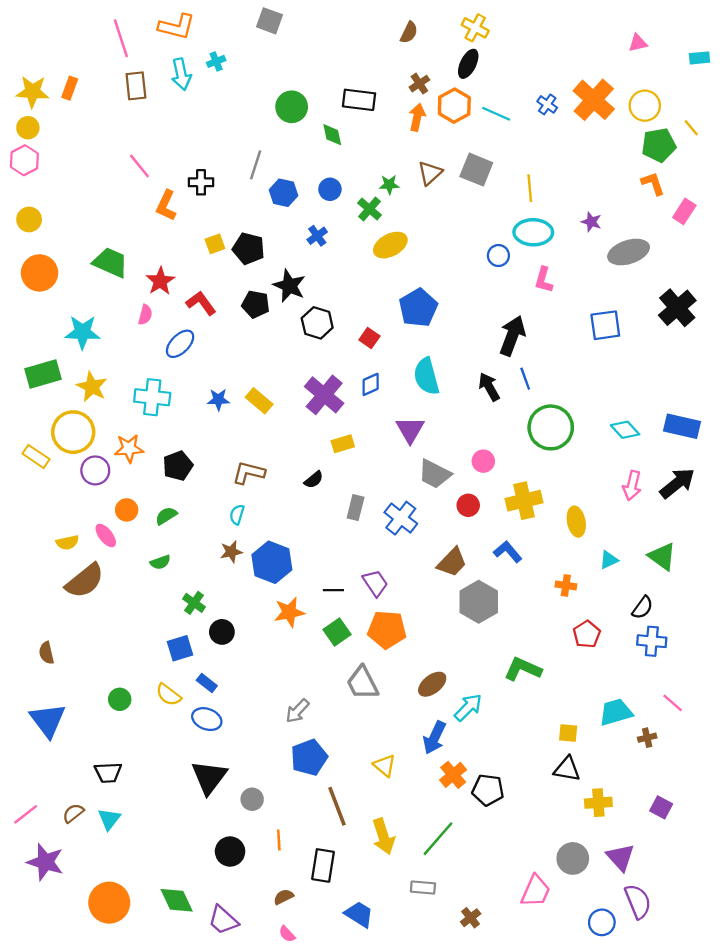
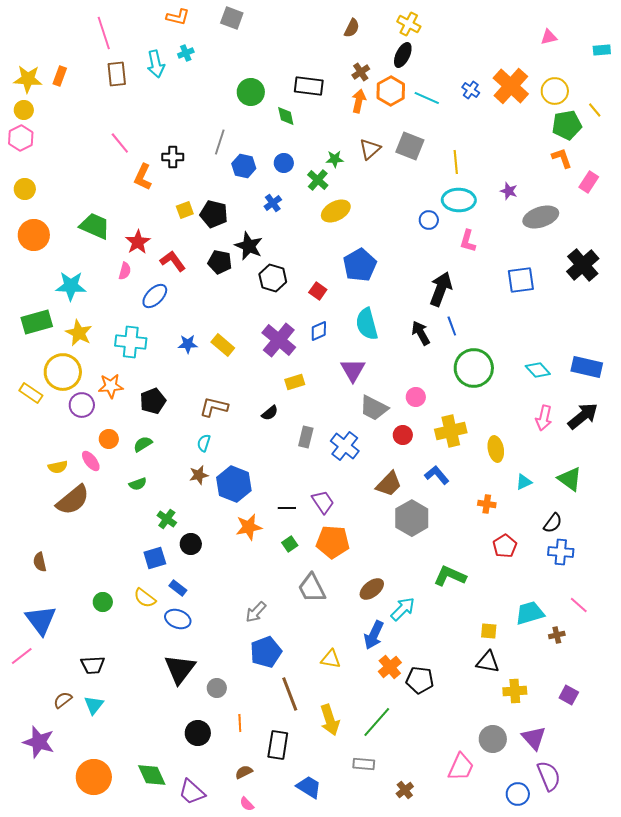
orange L-shape: (177, 27) -> (178, 17), moved, size x0.7
green square: (337, 632) -> (290, 544), size x0.7
yellow triangle: (385, 766) -> (331, 659), turned -30
pink line: (26, 814) -> (22, 656), moved

